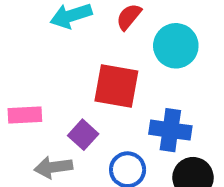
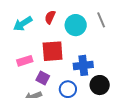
pink rectangle: (25, 115) -> (25, 61), moved

